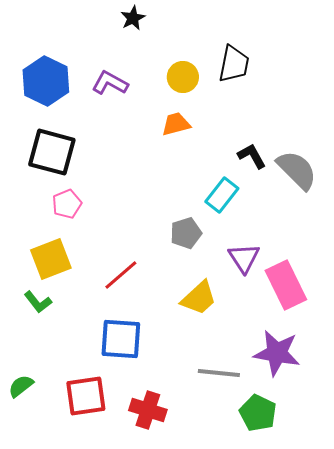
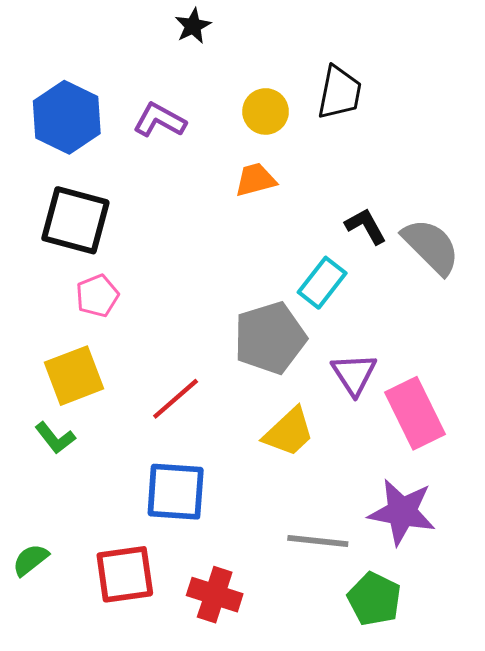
gray pentagon: (186, 233) -> (270, 338), size x1.6

